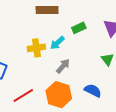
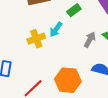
gray arrow: (63, 66) -> (90, 40), moved

